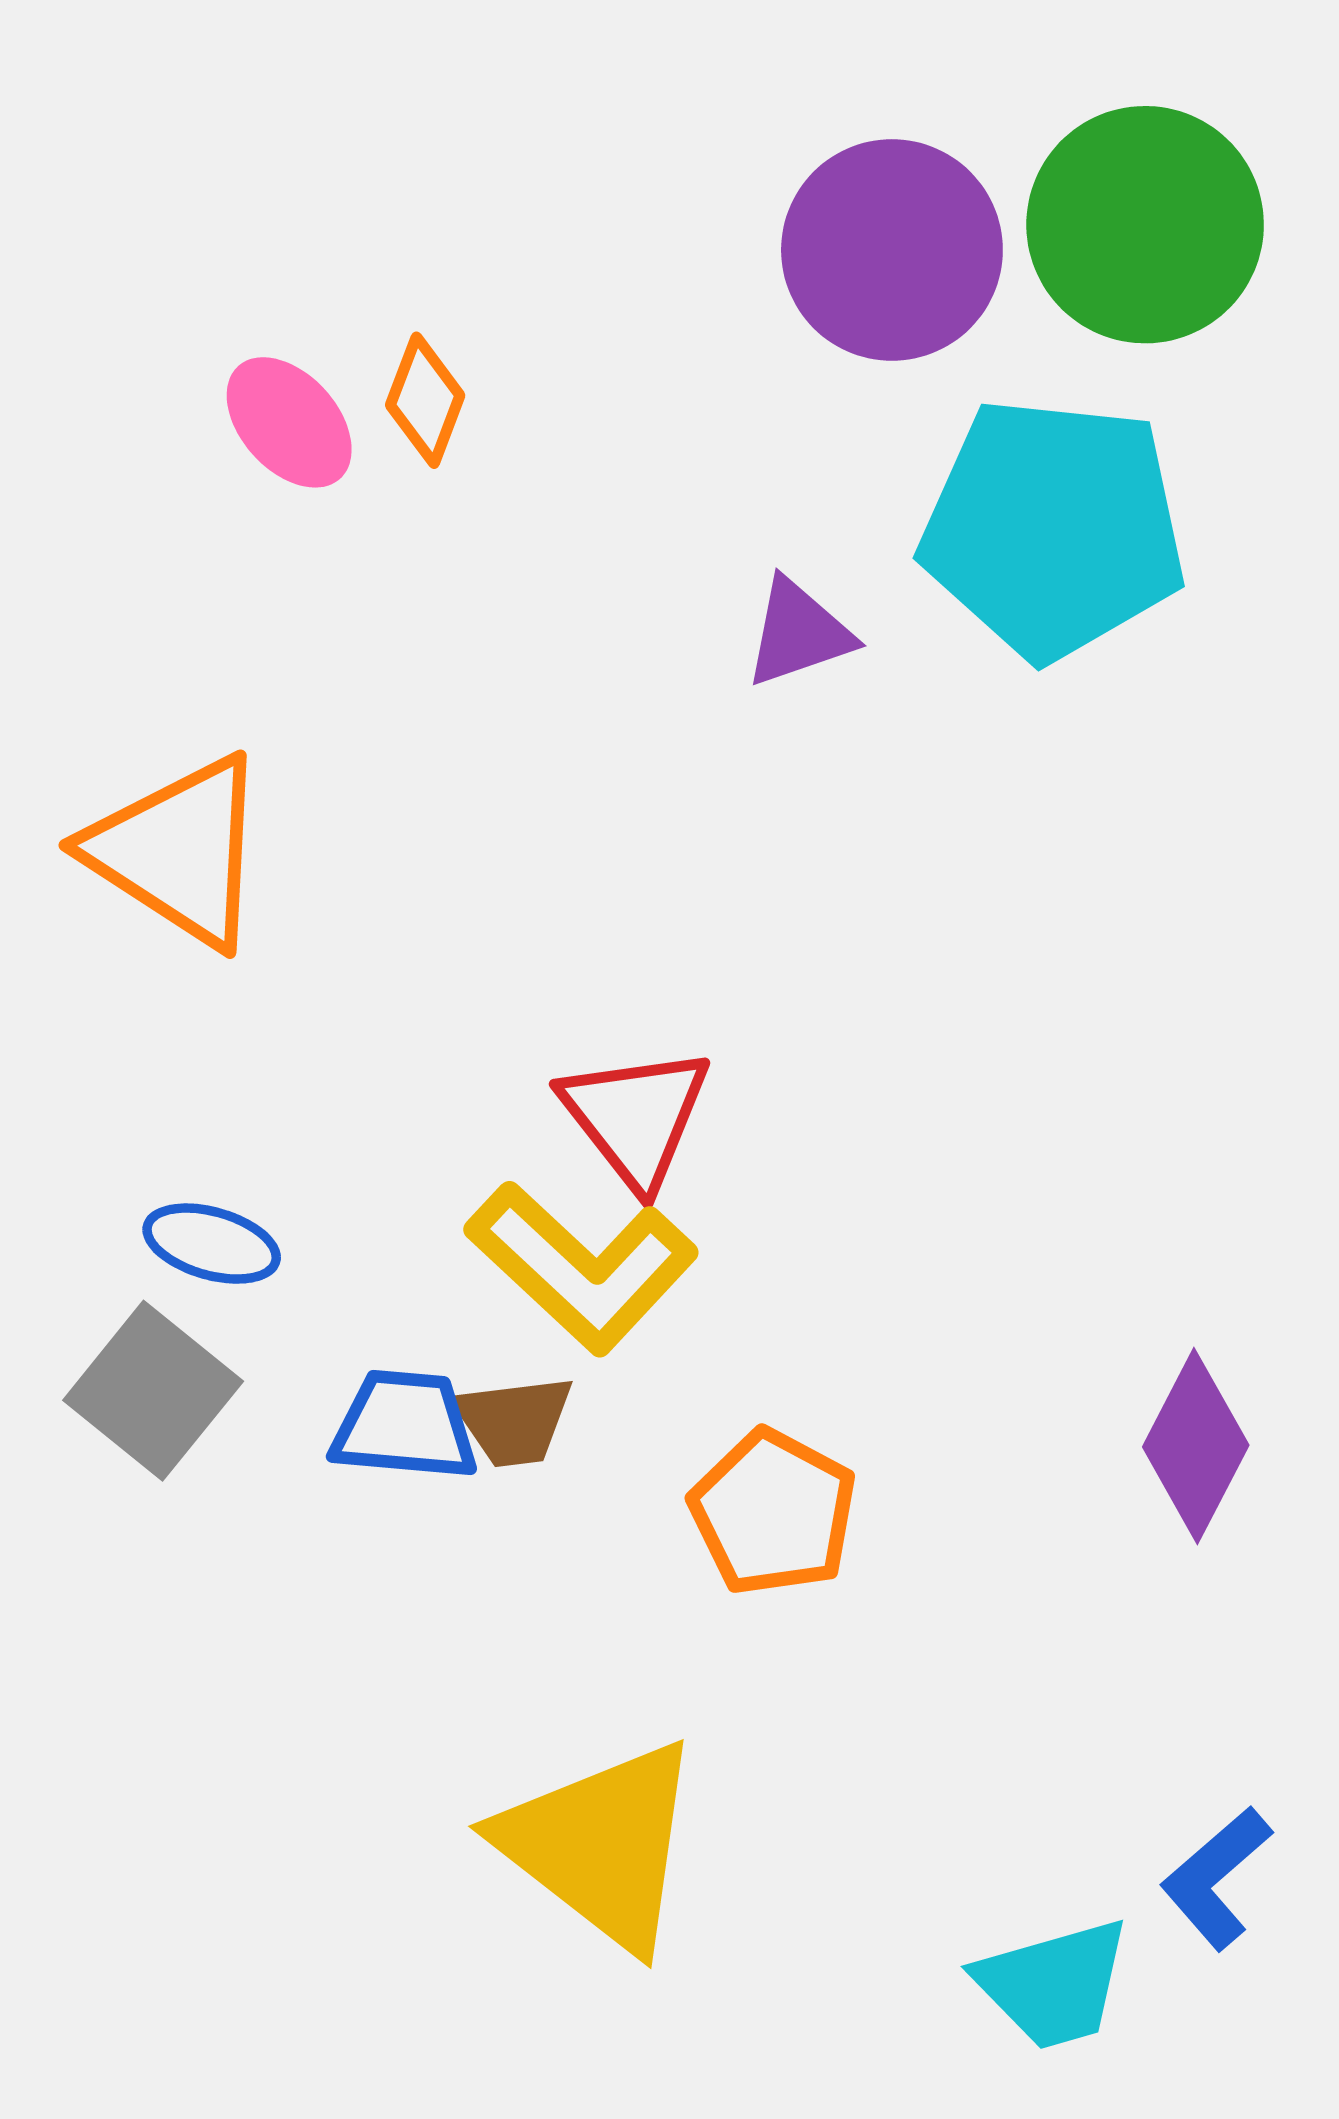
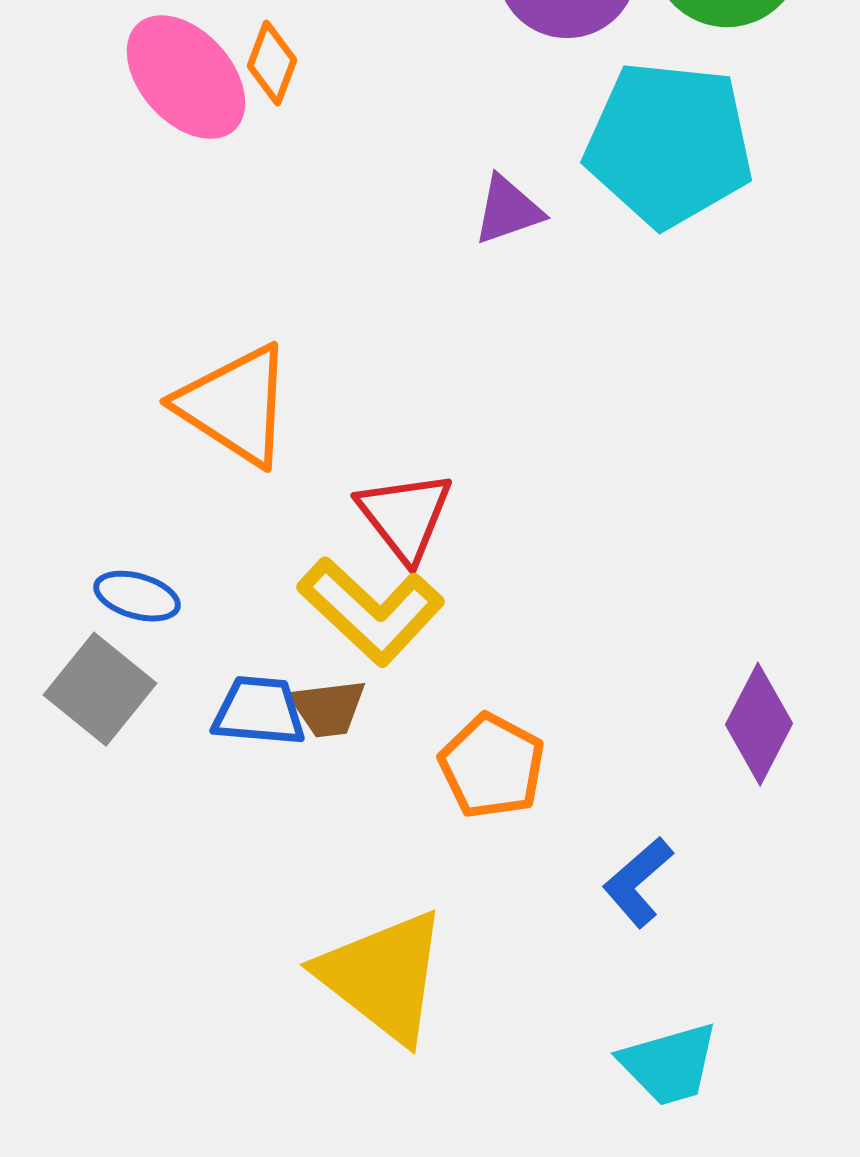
pink ellipse: (289, 422) -> (186, 77), size x1.5
orange triangle: (178, 851) -> (235, 405), moved
blue L-shape: (1216, 1878) -> (638, 882), moved

